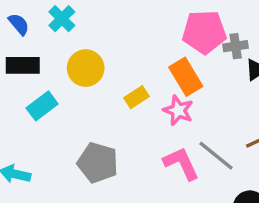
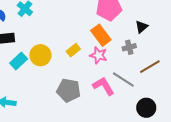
gray cross: (236, 46) -> (129, 47), moved
yellow circle: (86, 68) -> (40, 55), moved
gray pentagon: (98, 163) -> (69, 90), moved

